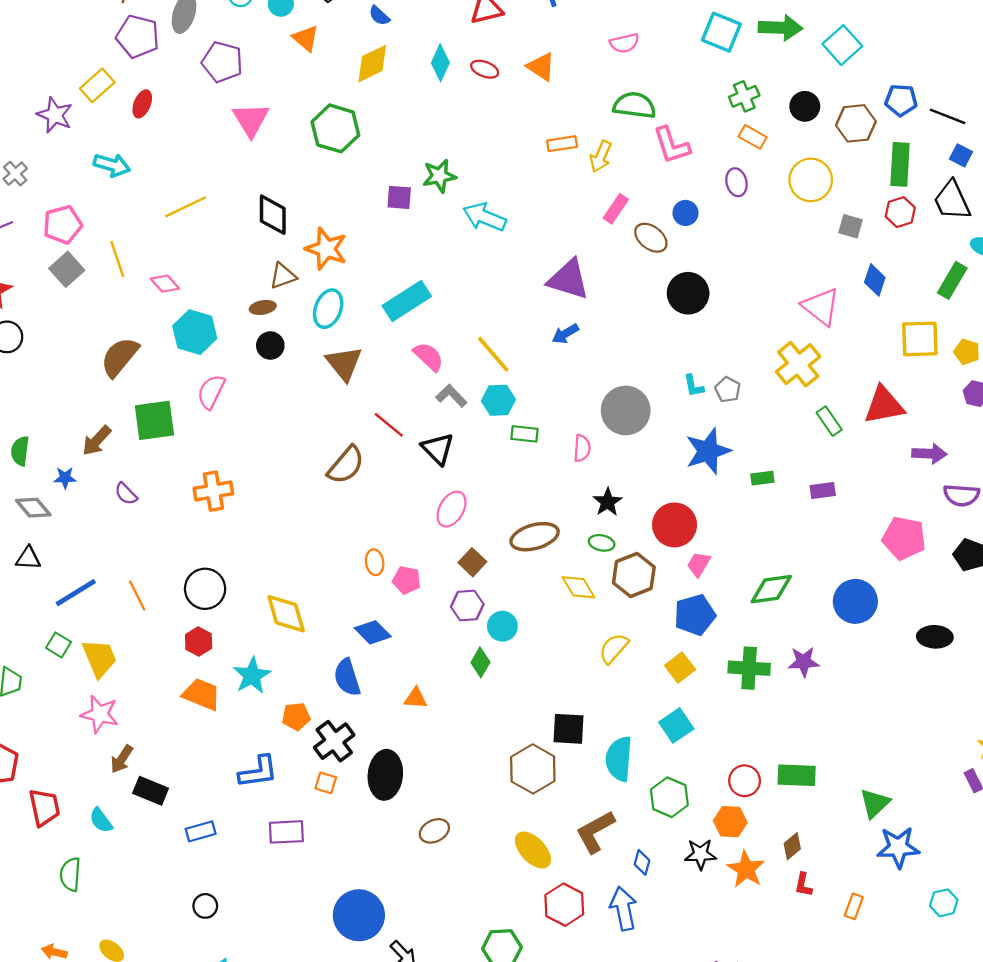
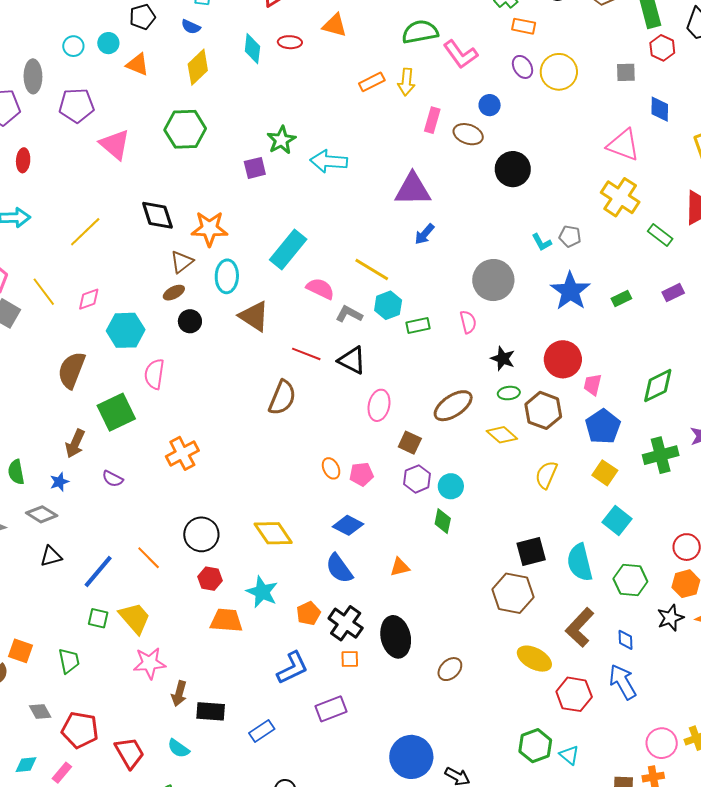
yellow circle: (811, 180) -> (559, 72), moved
pink diamond: (165, 284) -> (89, 299), turned -50

